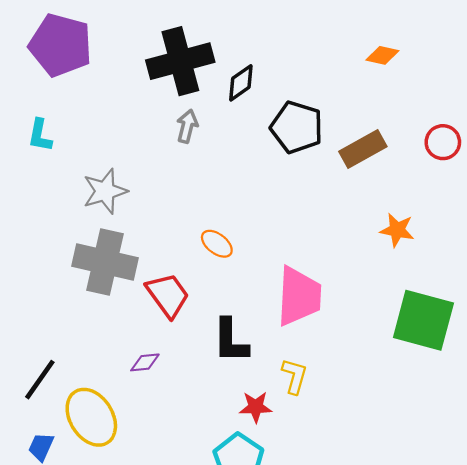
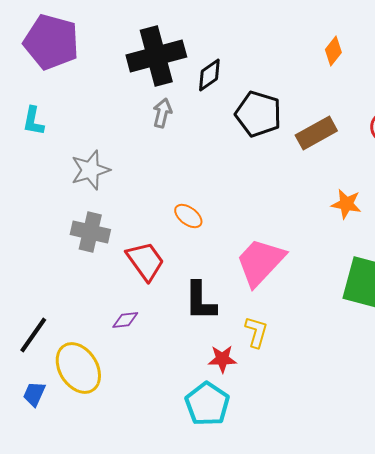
orange diamond: (382, 55) -> (333, 51), turned -64
gray cross: (105, 262) -> (90, 232), size x0.7
pink trapezoid: (299, 296) -> (260, 262), turned -140

